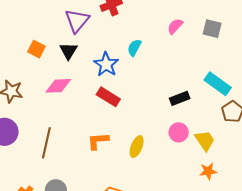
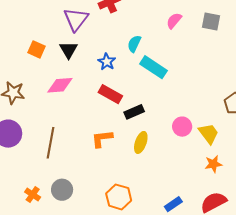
blue star: (106, 64) -> (107, 62), size x0.7
cyan rectangle: (218, 84) -> (153, 67), moved
black rectangle: (180, 98) -> (134, 112), moved

